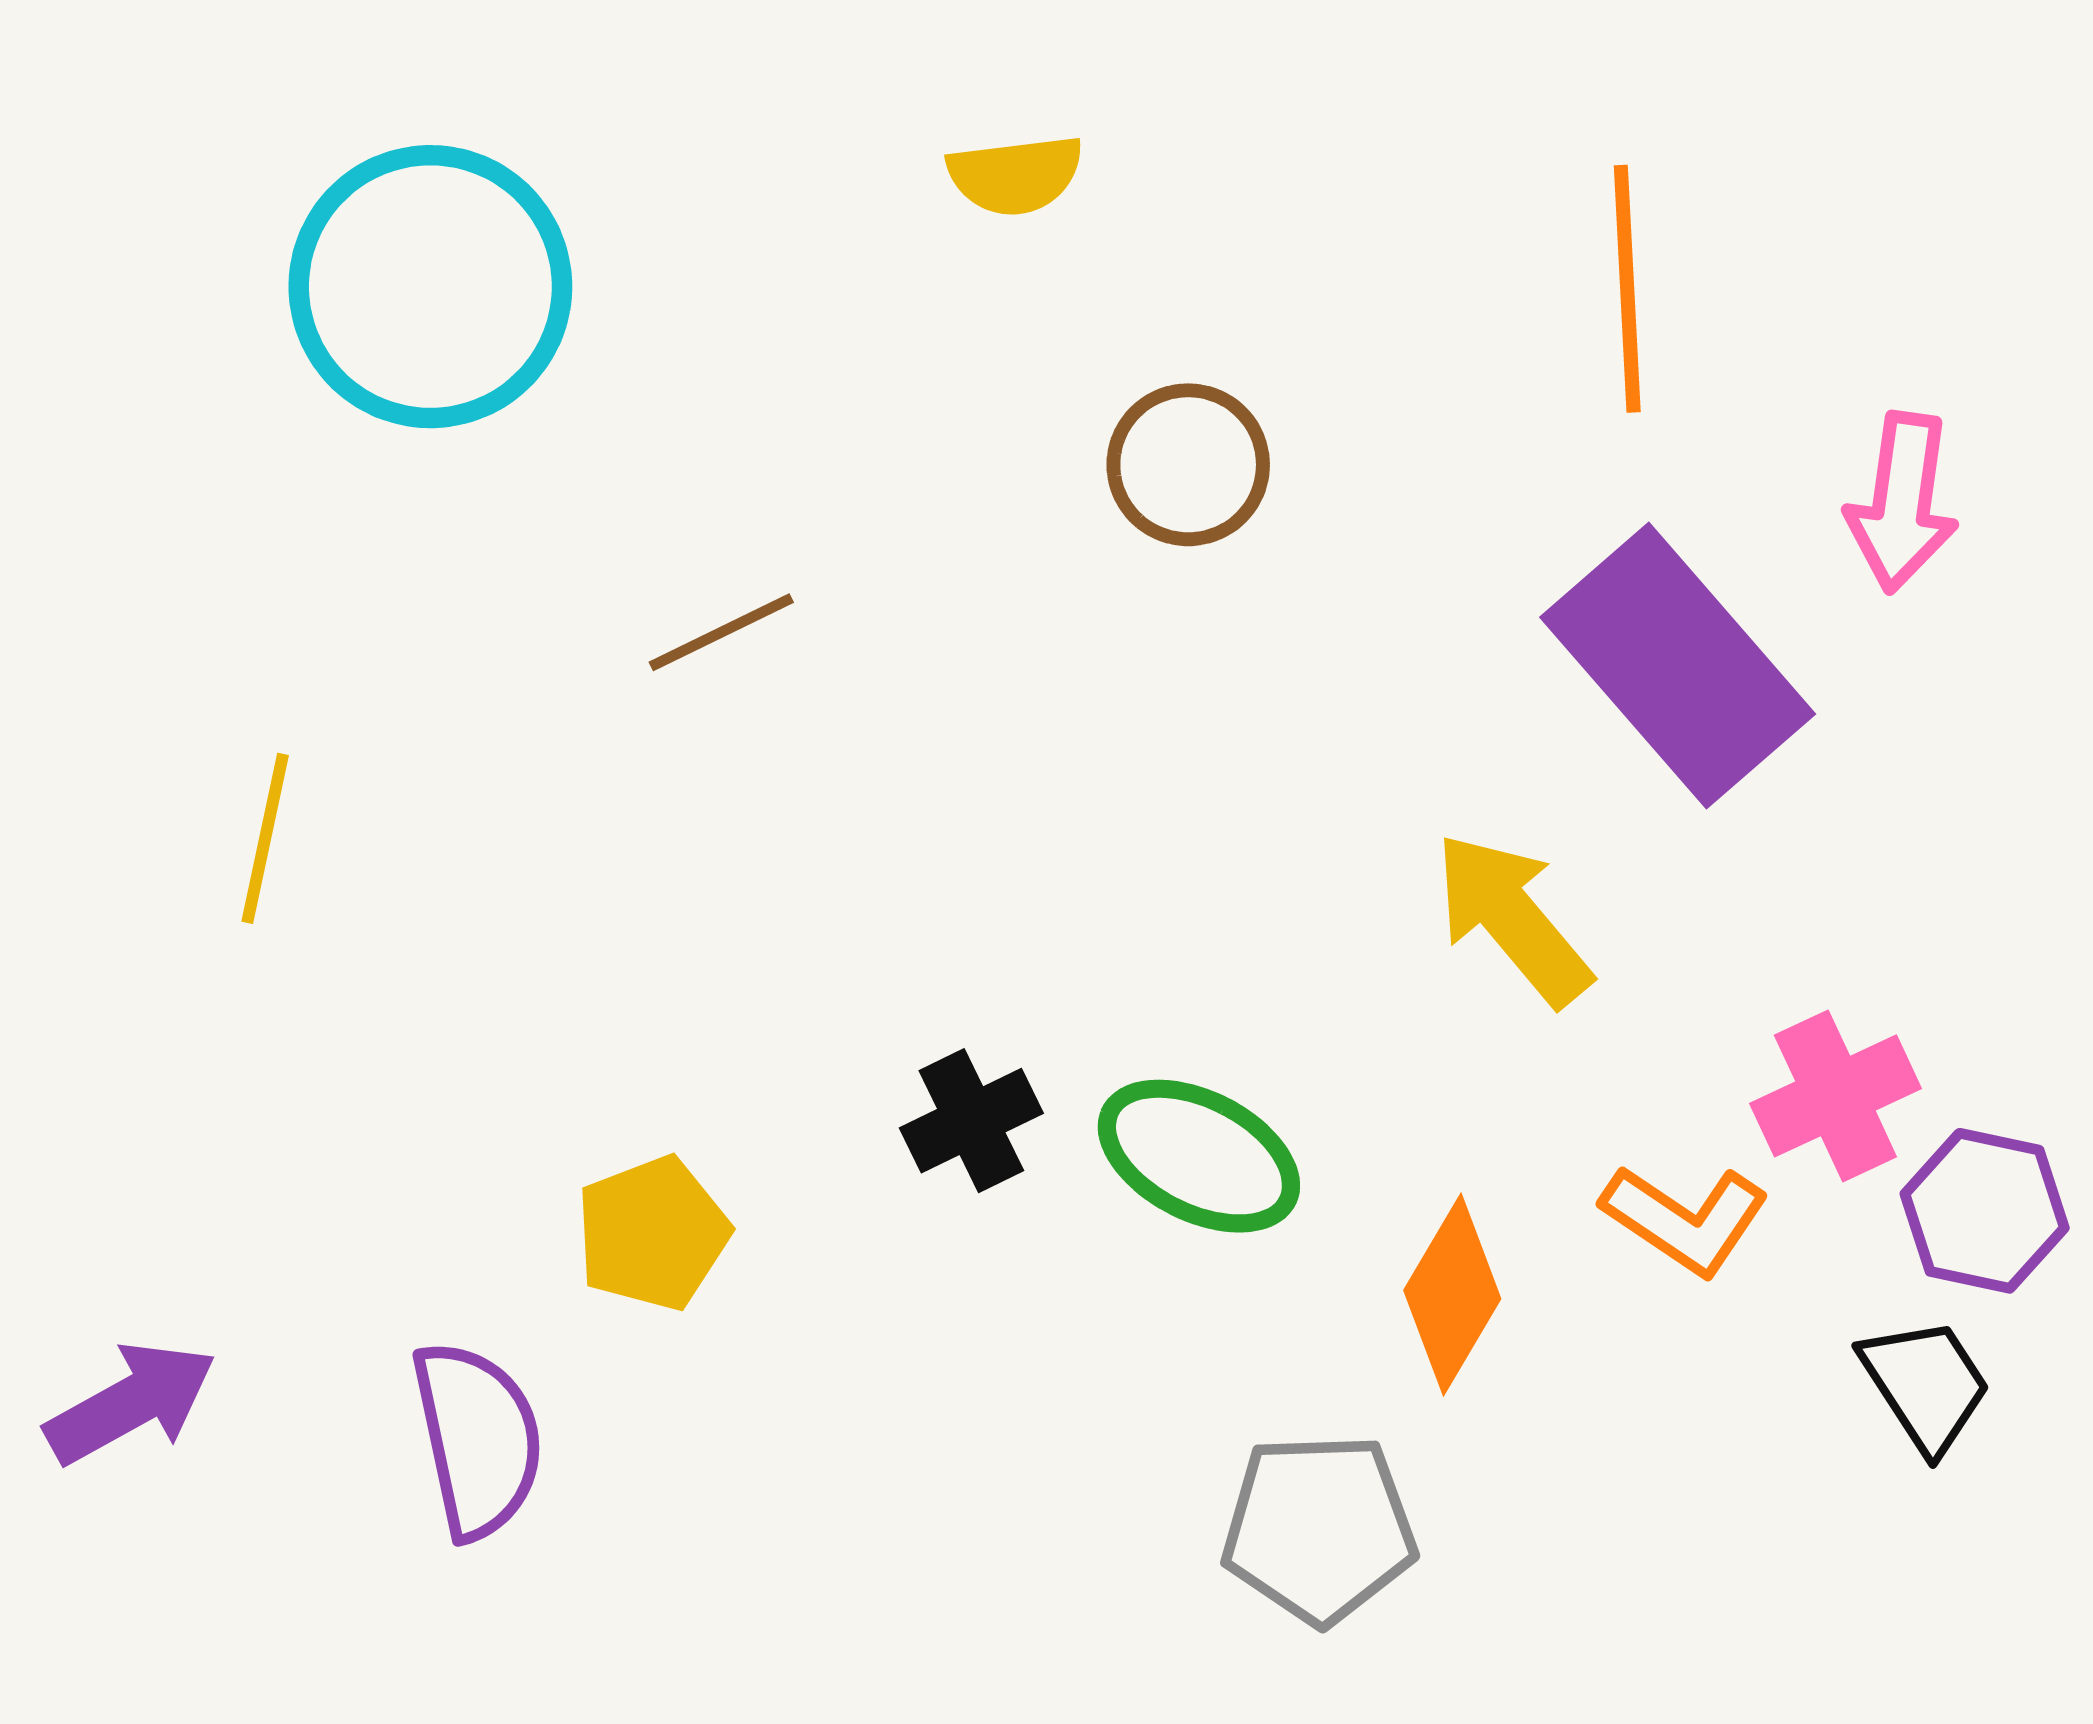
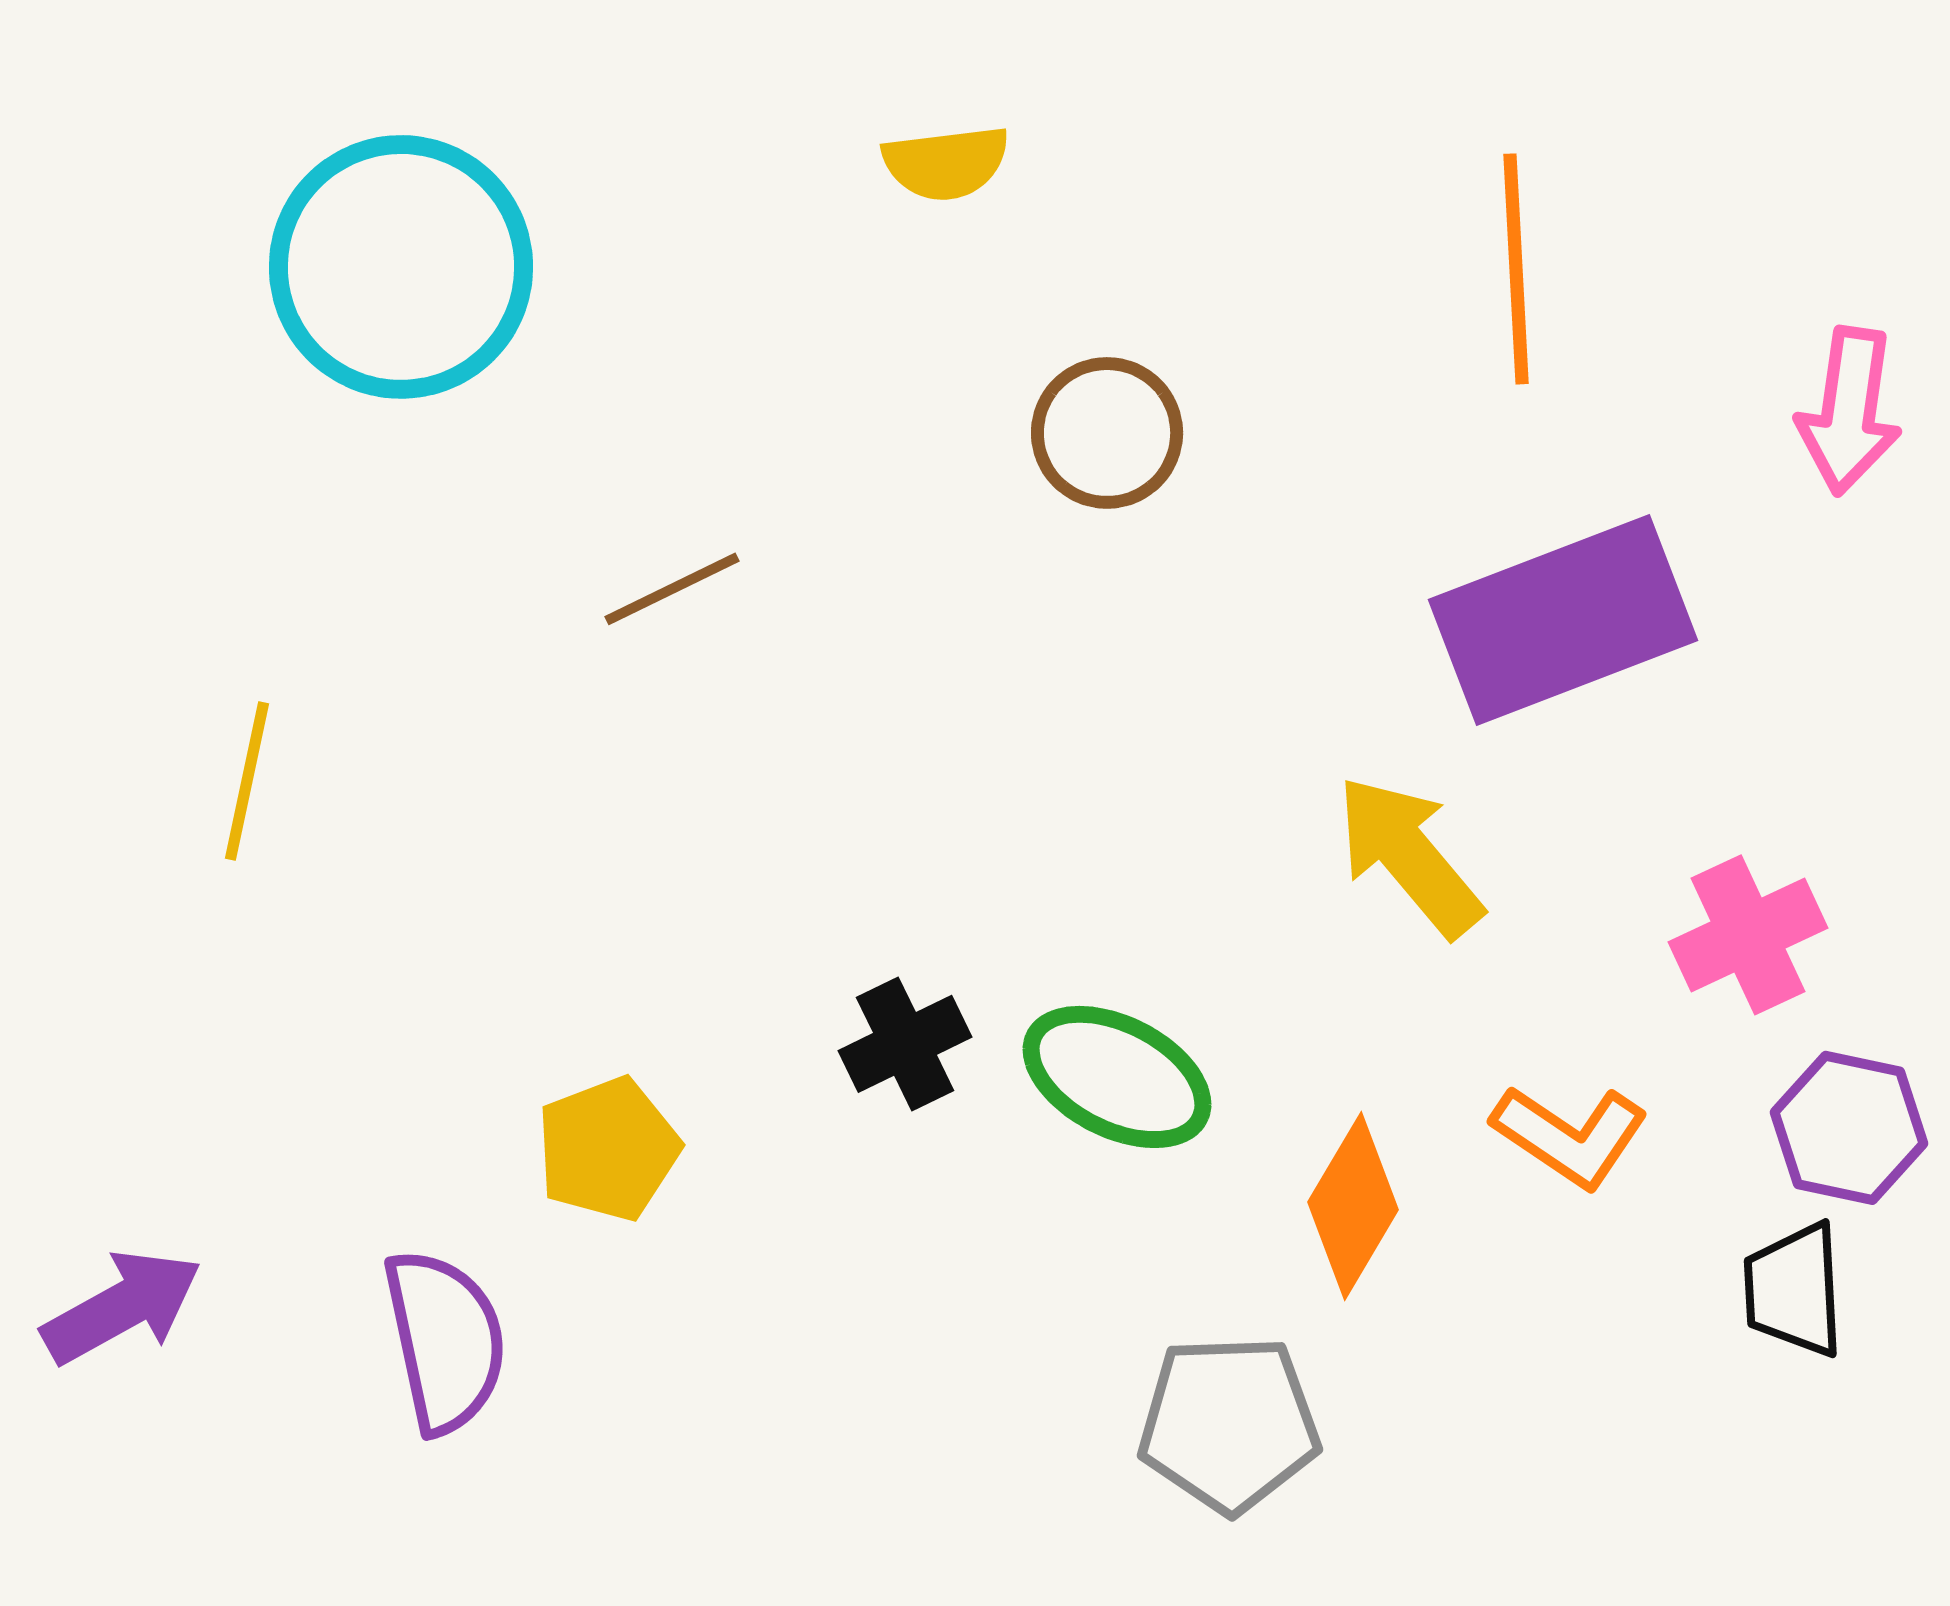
pink arrow: (1902, 502) -> (1849, 411), moved
purple rectangle: (1678, 666) -> (1563, 620), turned -70
pink cross: (1835, 1096) -> (1748, 935), moved
black trapezoid: (1926, 1385) -> (1794, 1290), turned -150

